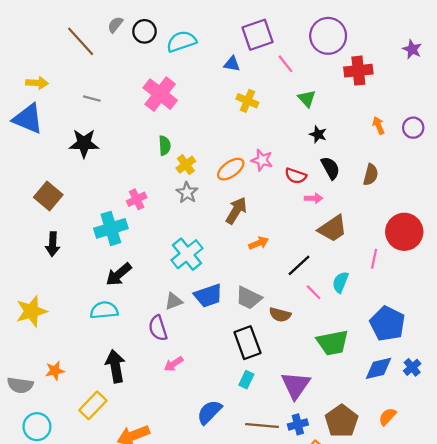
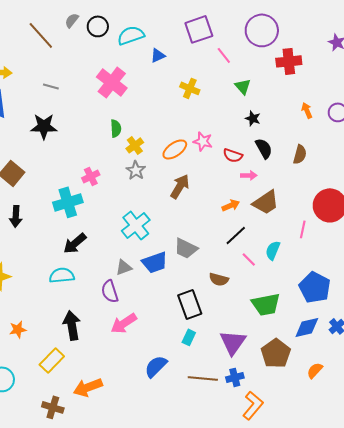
blue triangle: (232, 64) -> (158, 55), moved, turned -35
orange arrow: (259, 243) -> (231, 205), moved
gray trapezoid: (249, 298) -> (186, 248), moved
pink arrow: (174, 364) -> (124, 323), size x1.5
brown pentagon: (342, 421) -> (276, 353), moved

